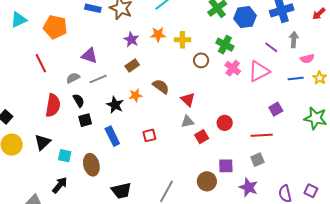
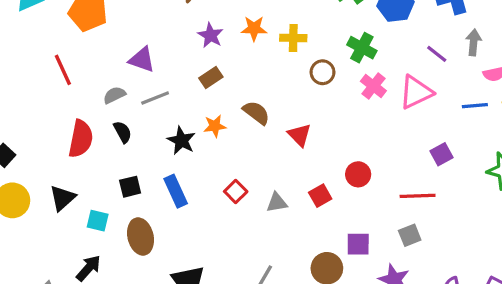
black square: (85, 120) -> (130, 187), moved
gray triangle: (187, 122) -> (277, 203), moved
red square: (149, 135) -> (236, 191), turned -32

